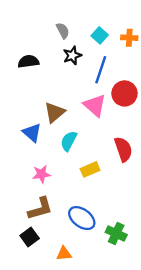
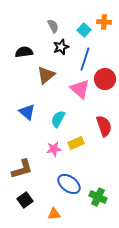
orange cross: (129, 38) -> (104, 22), moved
brown triangle: (54, 112) -> (46, 75), moved
pink star: (41, 174) -> (54, 149), moved
brown L-shape: (40, 209) -> (22, 169), moved

